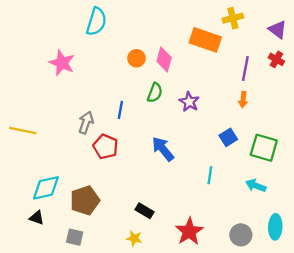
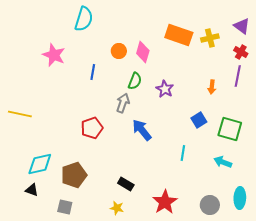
yellow cross: (233, 18) -> (210, 38), moved
purple line: (245, 69) -> (238, 76), moved
blue line: (120, 110) -> (93, 72), moved
gray arrow: (86, 122) -> (123, 103), moved
red pentagon: (106, 147) -> (92, 128), turned 30

